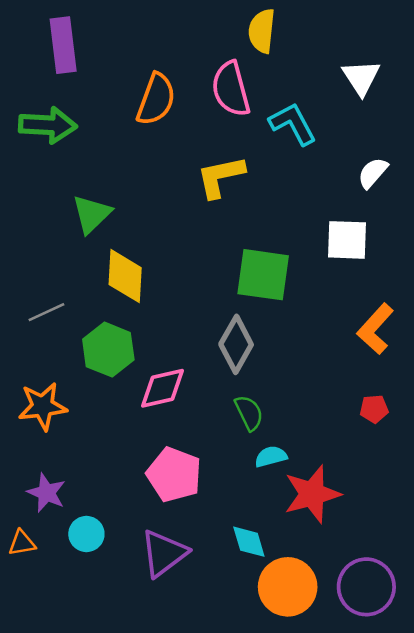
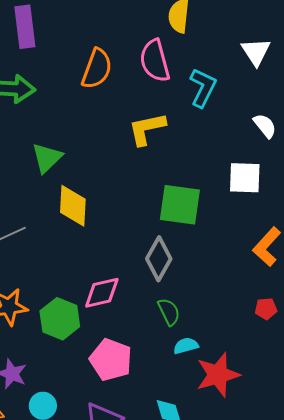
cyan L-shape: (293, 124) -> (203, 88), turned 54
white semicircle: (373, 173) -> (265, 126), turned 100
green hexagon: (108, 350) -> (60, 319), moved

